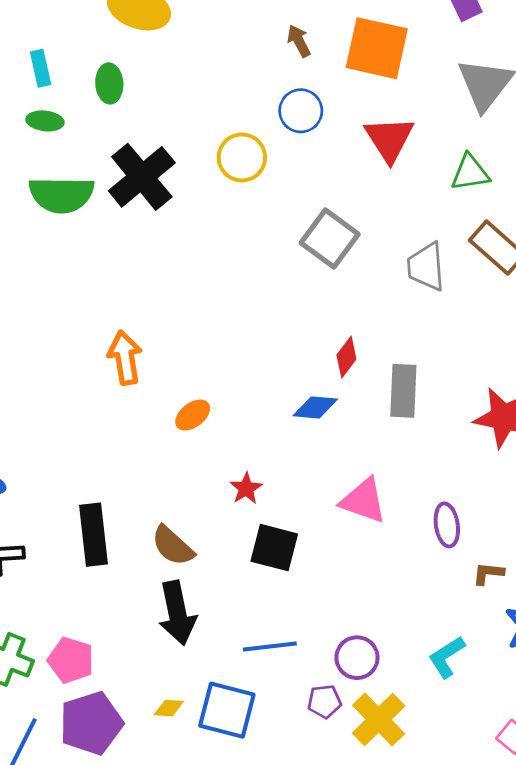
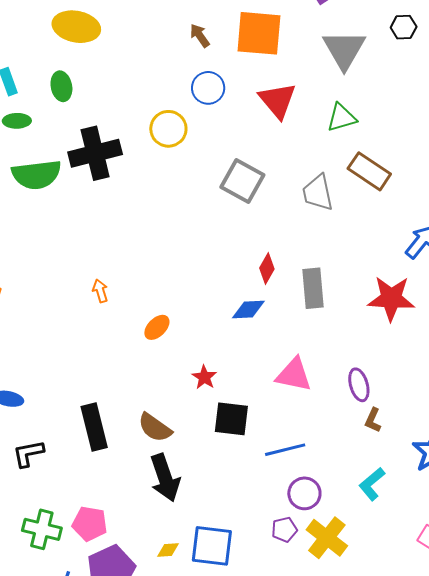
black cross: (142, 177) -> (95, 153), turned 33
orange arrow: (125, 358) -> (100, 291), size x0.6
brown L-shape: (488, 573) -> (373, 420), moved, turned -65
blue line: (270, 647) -> (285, 450), moved

